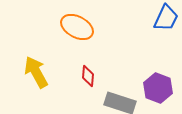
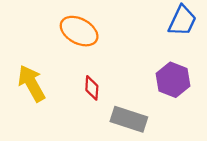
purple hexagon: (158, 88) -> (173, 80), moved

